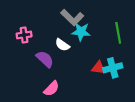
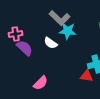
purple semicircle: (45, 59) -> (25, 48), moved
red triangle: (98, 68) -> (87, 76), moved

